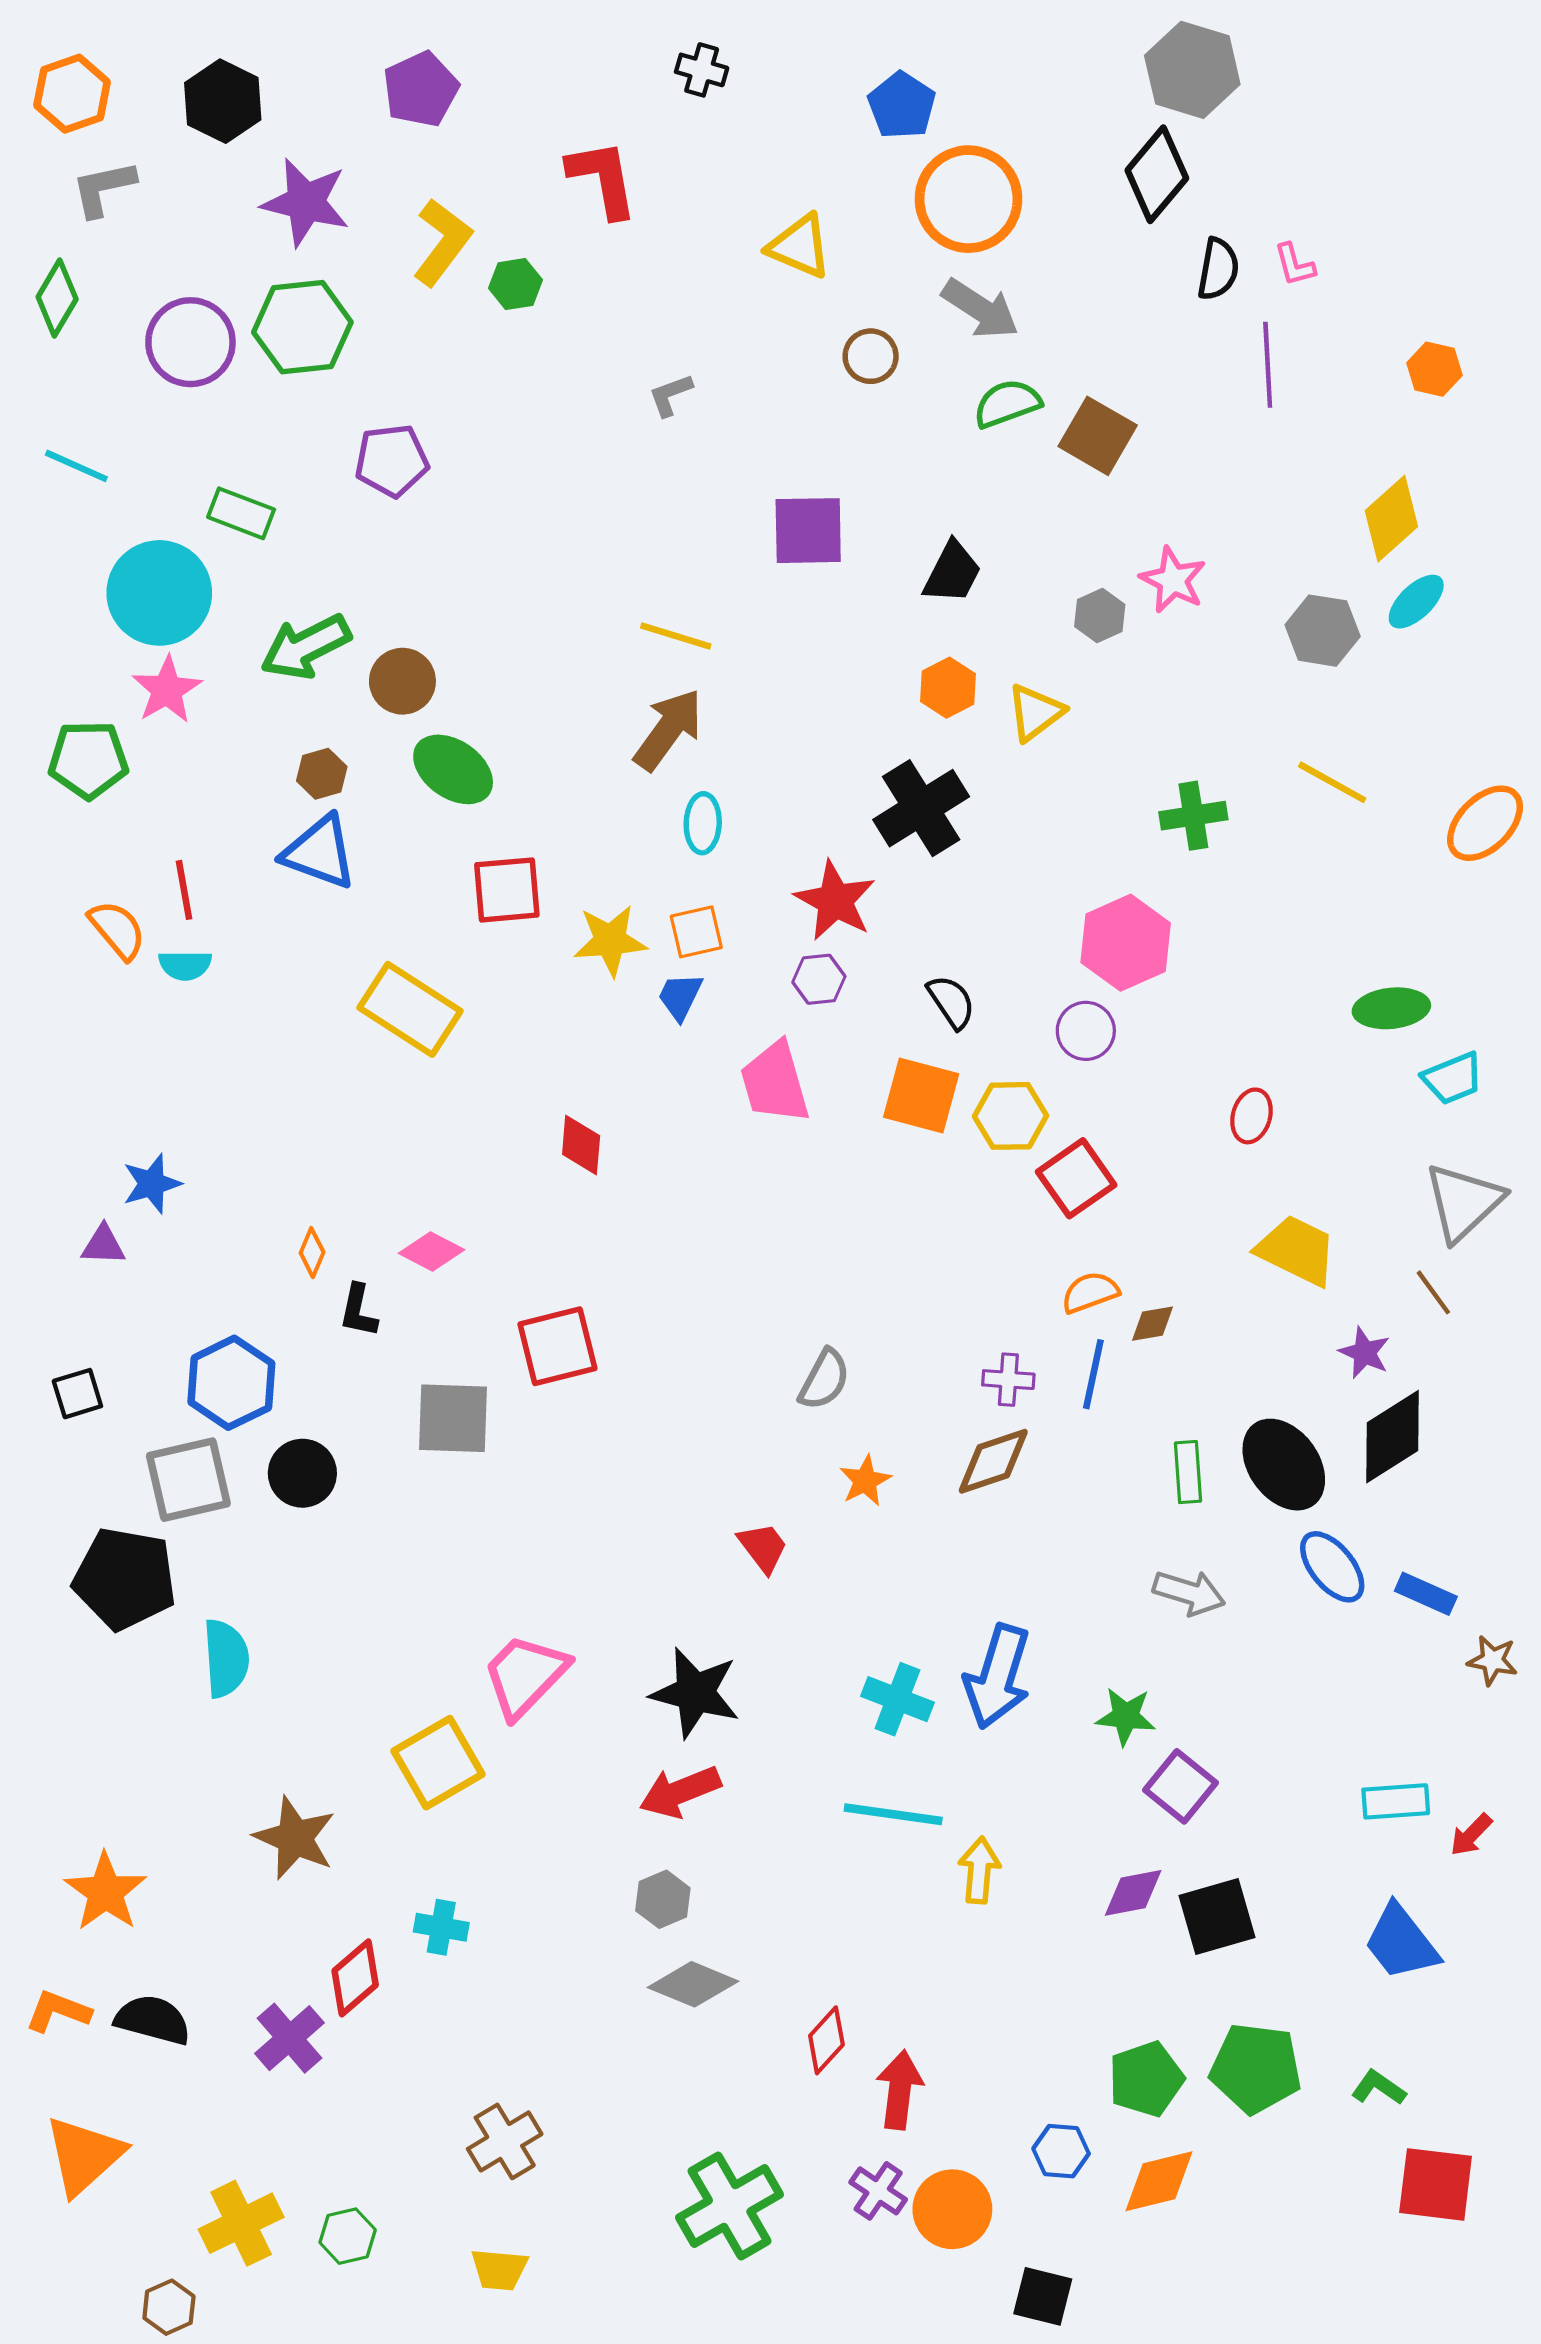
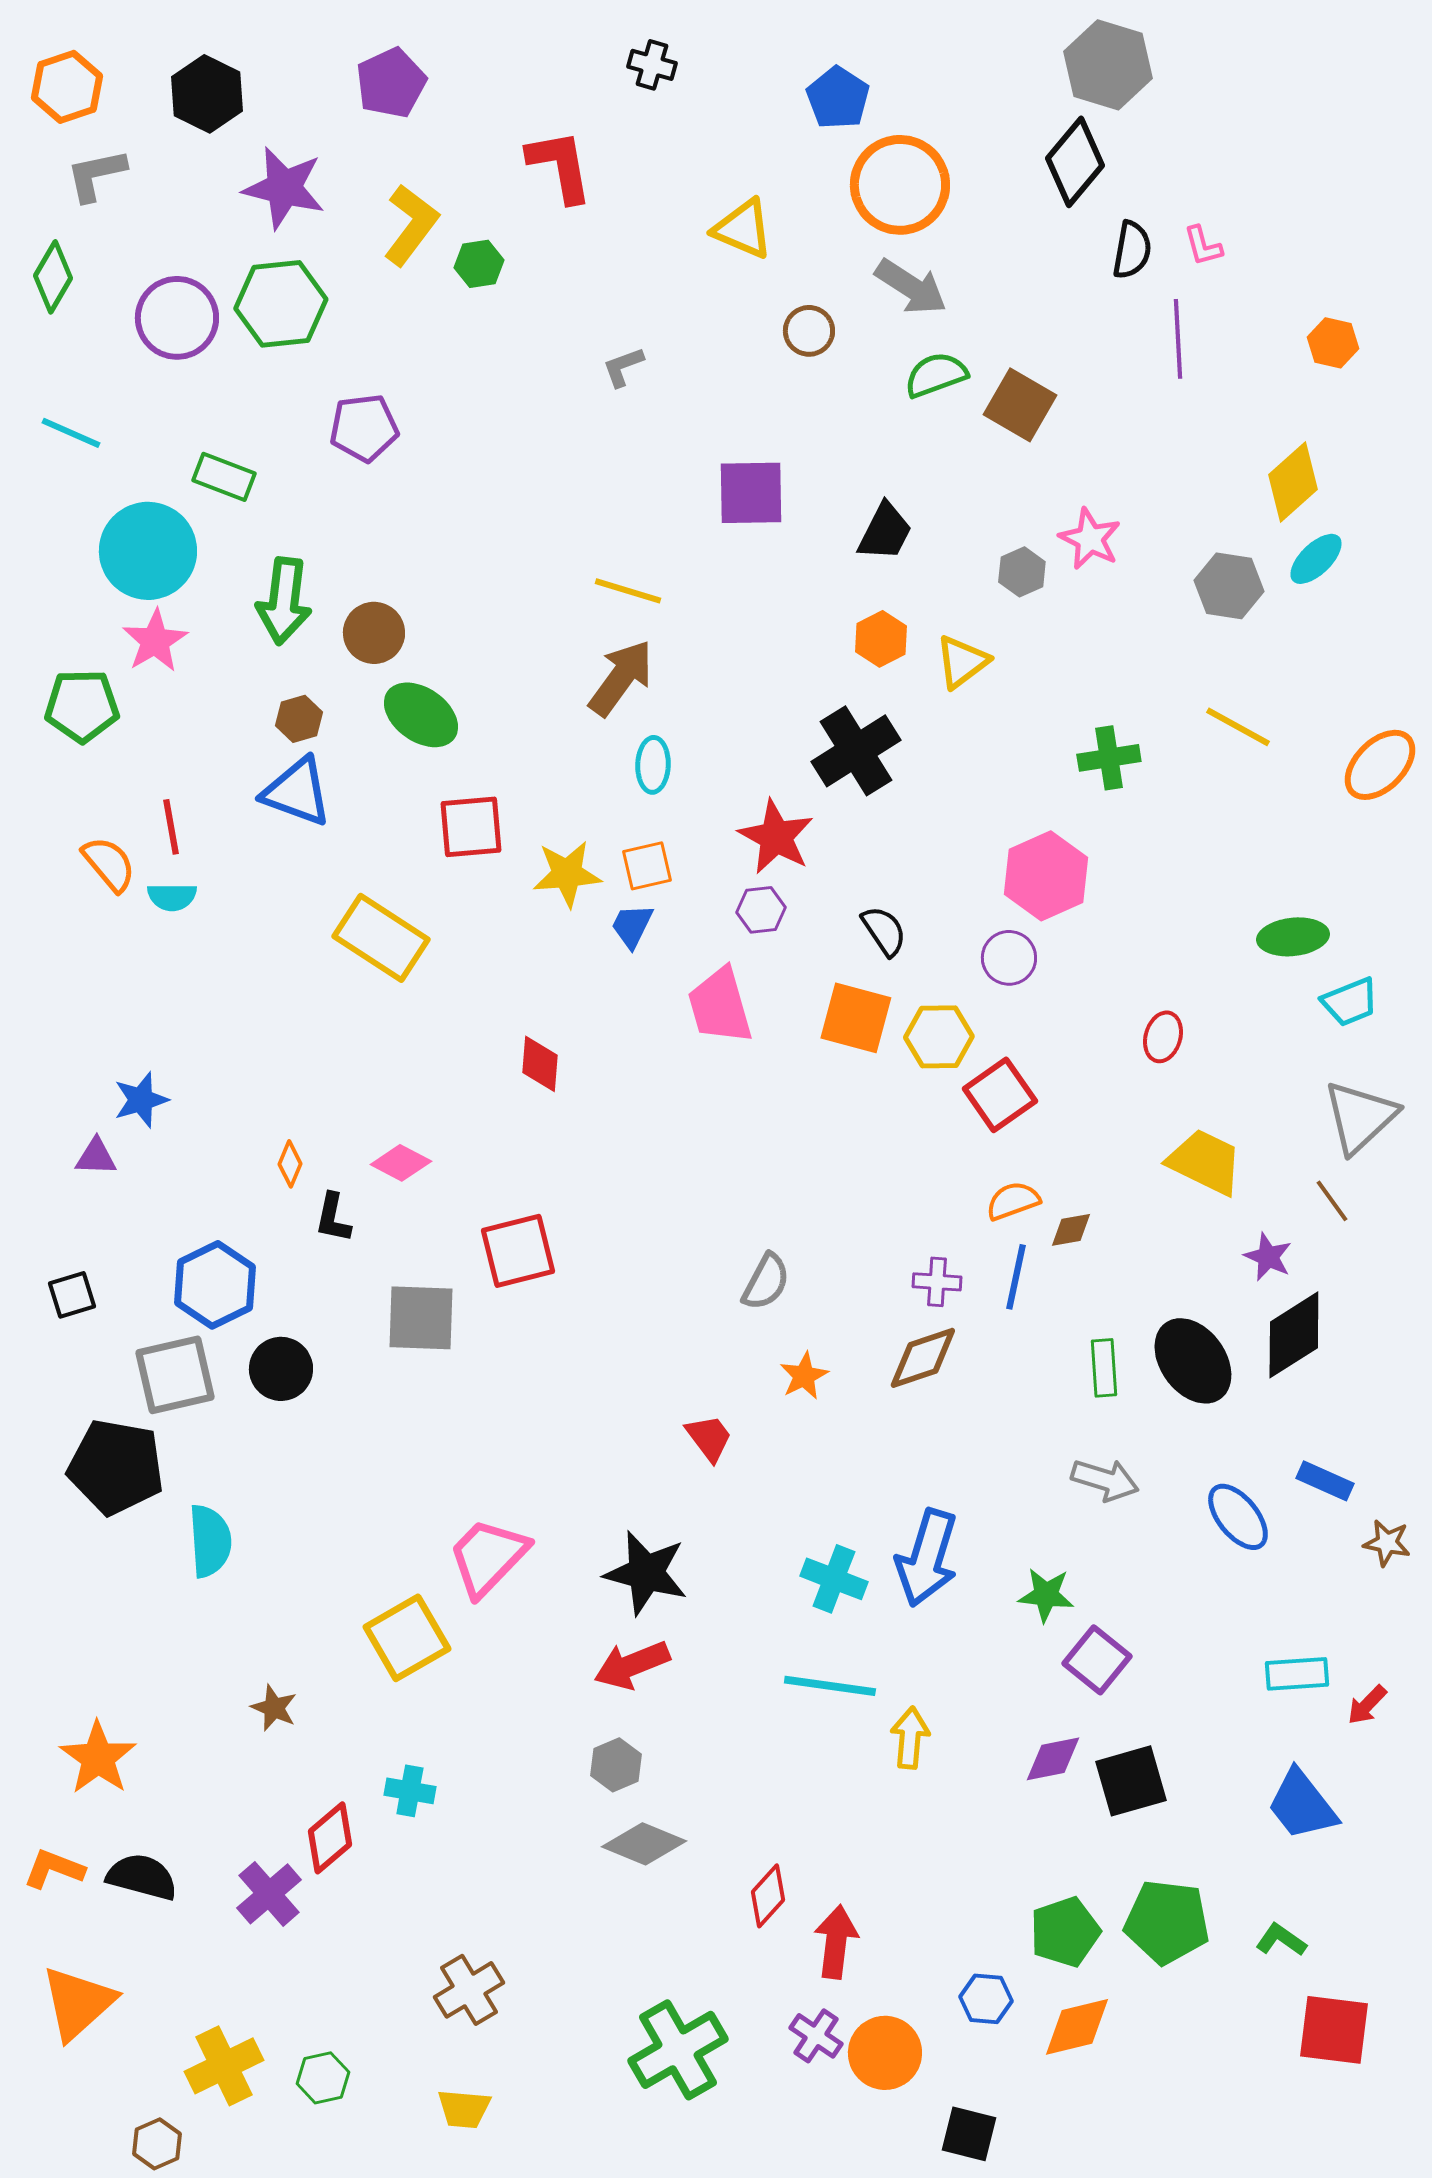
green arrow: (306, 647) -> (284, 601), turned -56
blue ellipse: (1332, 1567) -> (1238, 1517), moved
brown star: (295, 1838) -> (274, 1708), size x0.6

